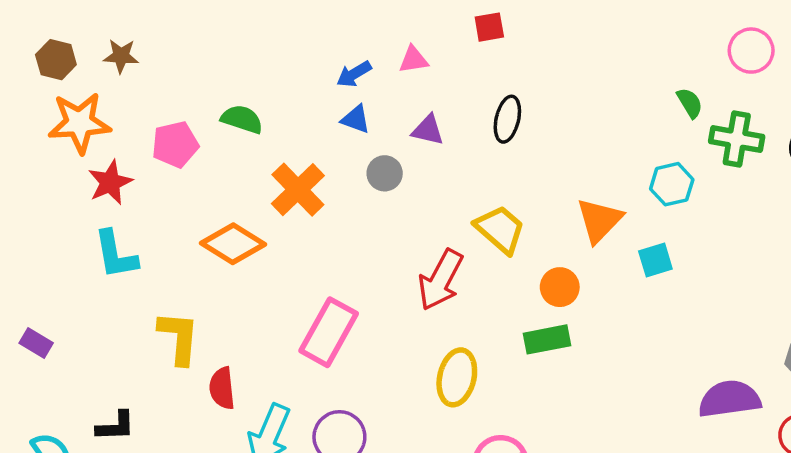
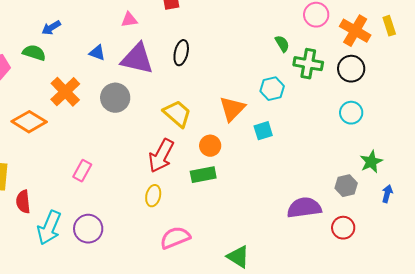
blue arrow: (354, 74) -> (51, 28), moved
purple triangle: (428, 130) -> (137, 59), size x1.8
gray circle: (385, 173) -> (115, 98), moved, size x1.5
red arrow: (441, 280) -> (161, 156), moved
pink rectangle: (329, 332) -> (82, 171), size x0.6
yellow ellipse: (457, 377) -> (153, 196), size x0.7

